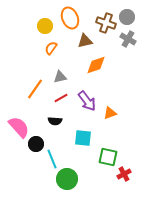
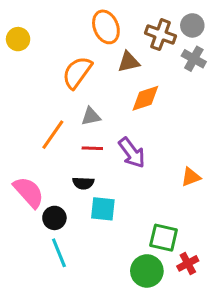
yellow circle: (45, 26) -> (18, 39), moved
orange semicircle: (51, 48) -> (77, 72), size x1.6
red line: (61, 98) -> (92, 148), turned 32
orange triangle: (110, 113) -> (191, 177), moved
cyan square: (83, 138) -> (103, 209), moved
cyan line: (52, 159) -> (59, 253), moved
green circle: (67, 179) -> (147, 271), moved

